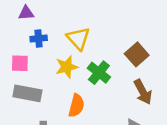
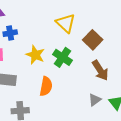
yellow triangle: (78, 38) -> (66, 23), moved
yellow star: (67, 67) -> (35, 55), turned -30

